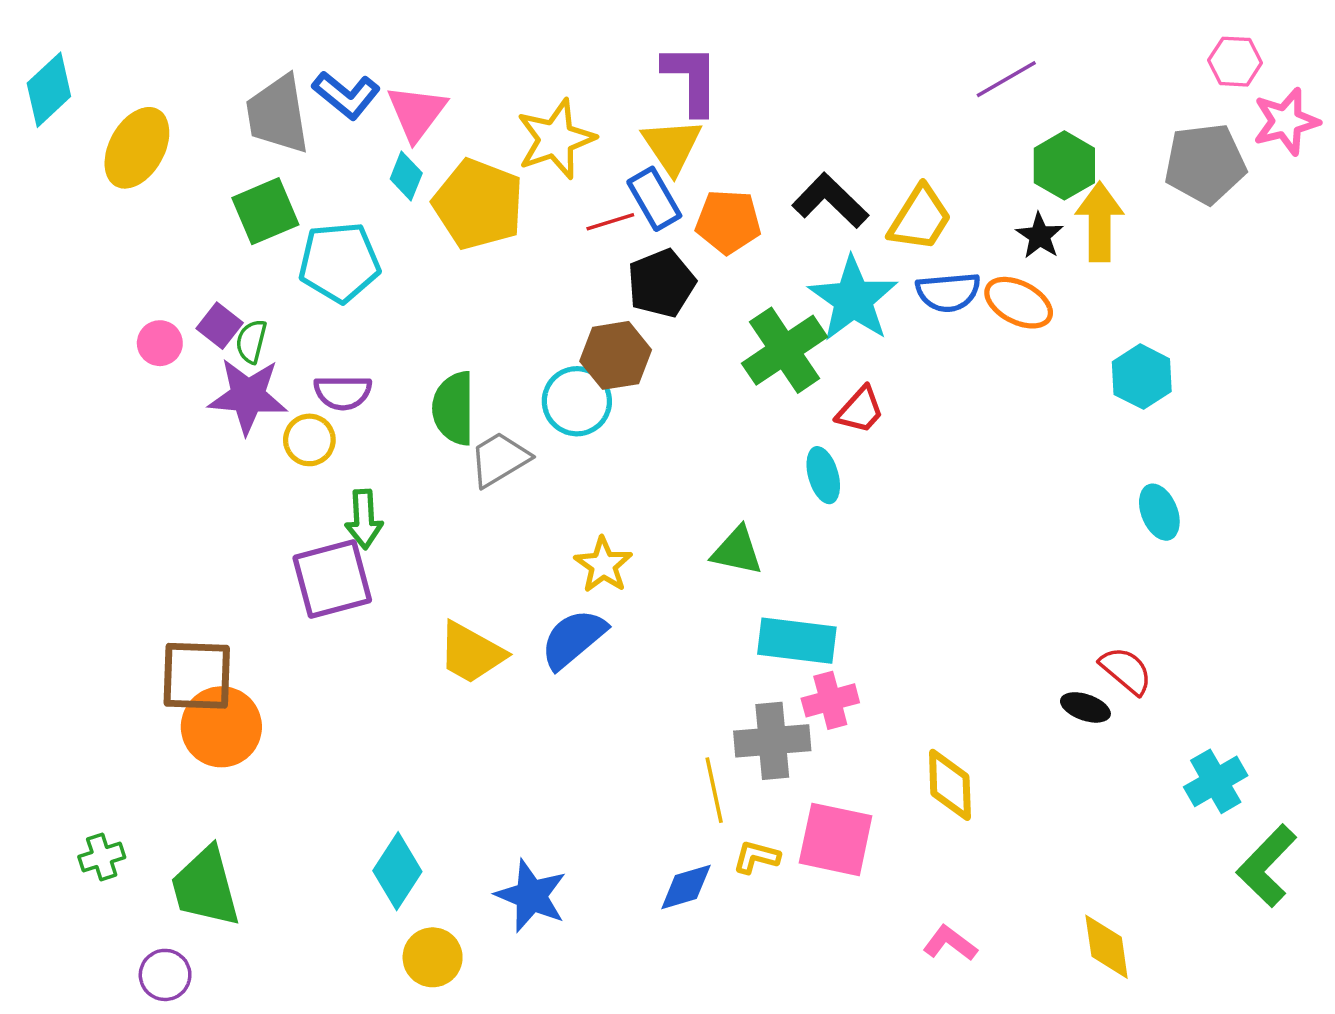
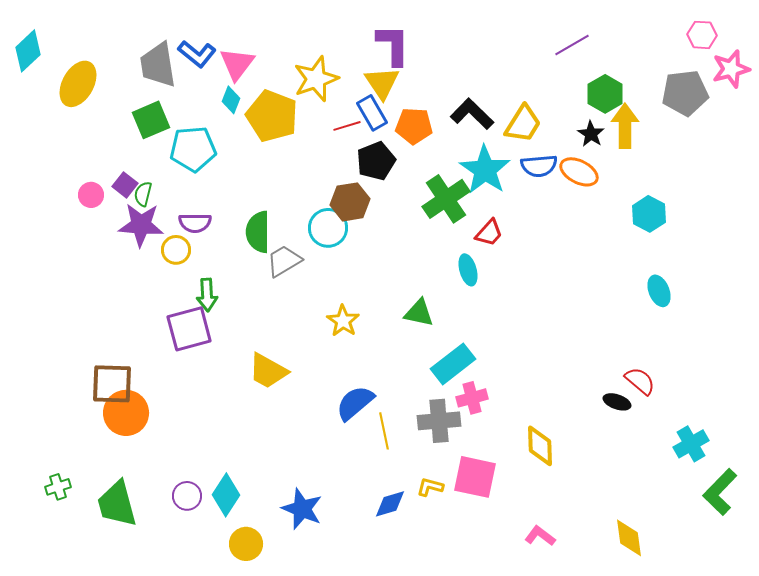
blue semicircle: (573, 639) -> (355, 403), moved
cyan rectangle: (797, 641) -> (453, 364), turned -45
yellow line: (714, 790) -> (384, 431), moved
purple circle: (165, 975) -> (187, 496), moved

